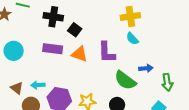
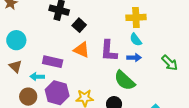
purple rectangle: (53, 49) -> (53, 62), moved
blue arrow: (146, 68) -> (134, 58), moved
green arrow: (167, 82) -> (170, 63), moved, turned -42
brown triangle: (17, 88) -> (15, 66), moved

